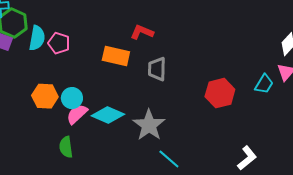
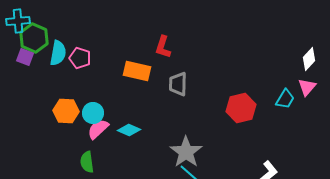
red L-shape: (142, 32) -> (163, 47), turned -95
cyan diamond: (108, 115) -> (129, 130), size x0.7
gray star: (149, 125) -> (186, 152), moved

